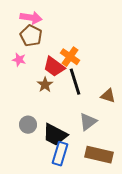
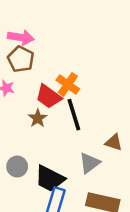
brown triangle: (108, 96) -> (114, 142), moved

